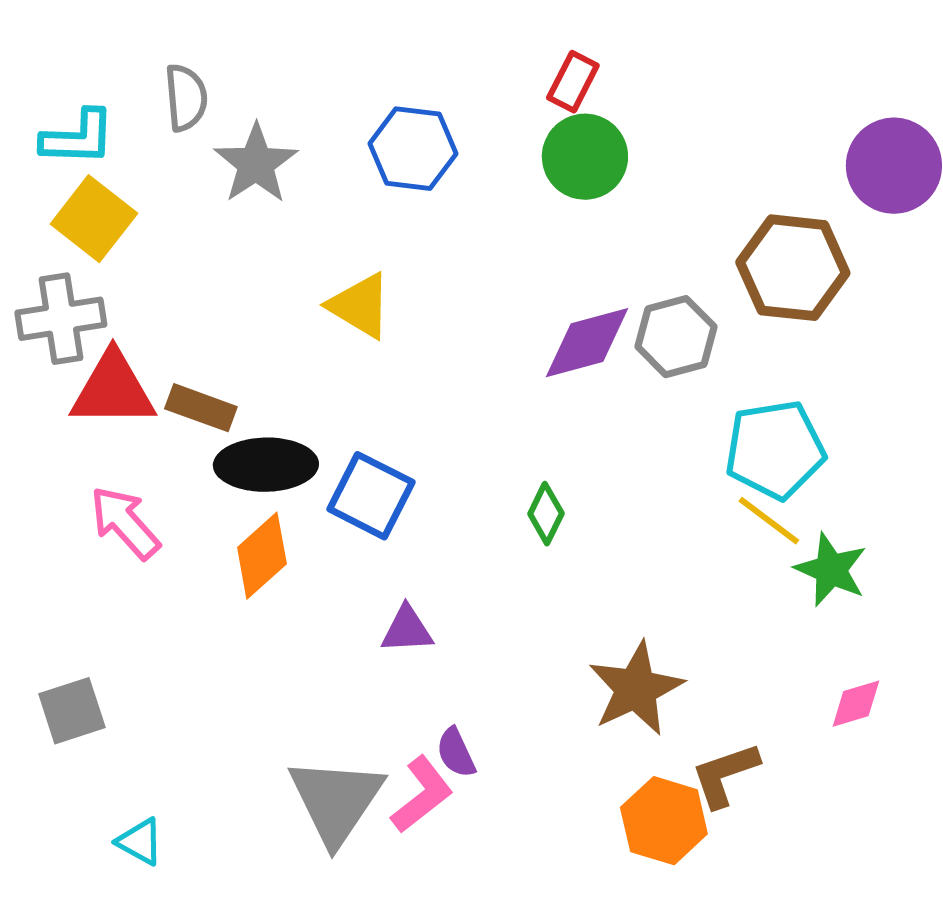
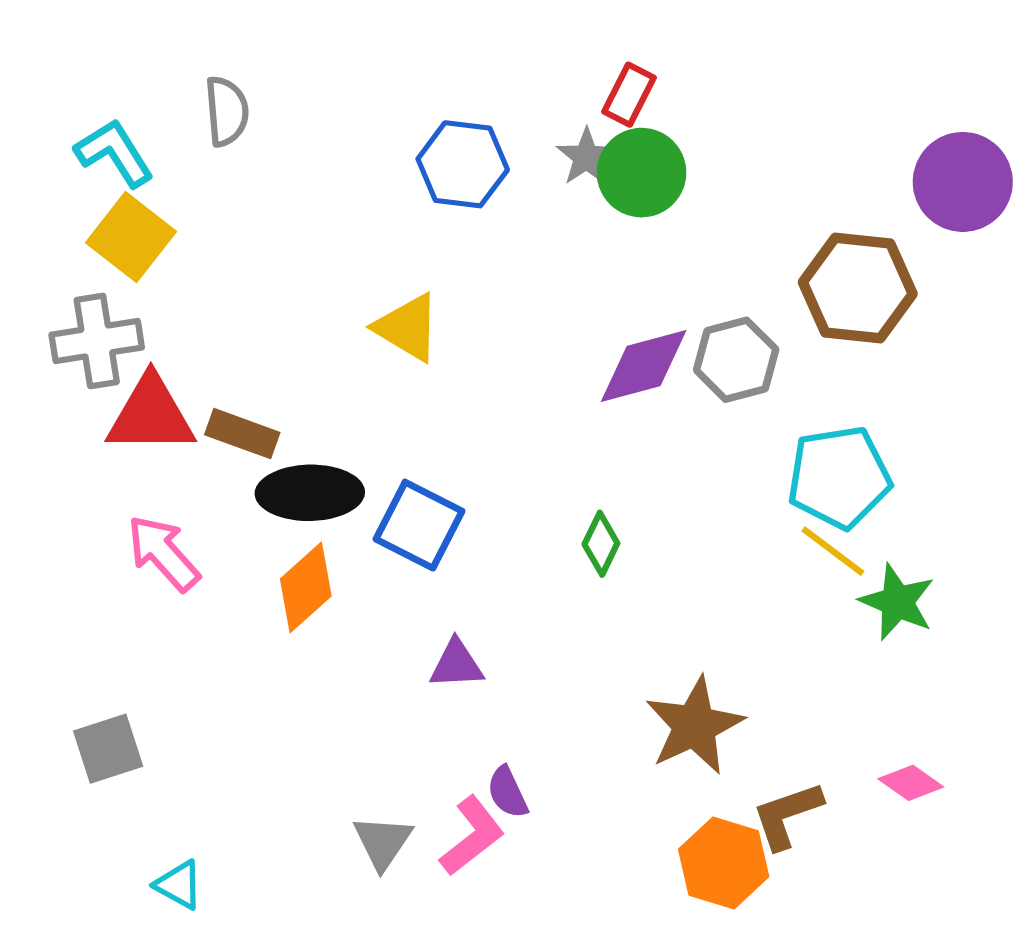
cyan L-shape: (78, 138) -> (114, 153), turned -124
gray star: (256, 164) -> (586, 157), moved, size x0.7
pink diamond: (856, 704) -> (911, 783), moved, turned 52
gray triangle: (336, 801) -> (383, 842), size x0.6

